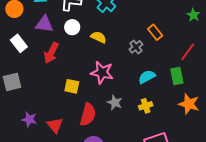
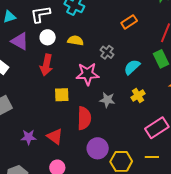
purple triangle: (44, 24) -> (20, 41), turned 36
orange rectangle: (155, 32) -> (129, 22), turned -70
gray cross: (136, 47) -> (107, 52), moved
red arrow: (51, 53) -> (46, 65), moved

